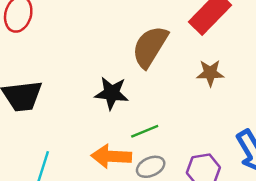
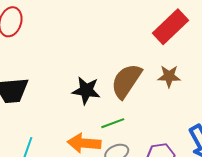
brown semicircle: (150, 47) -> (126, 81), moved

